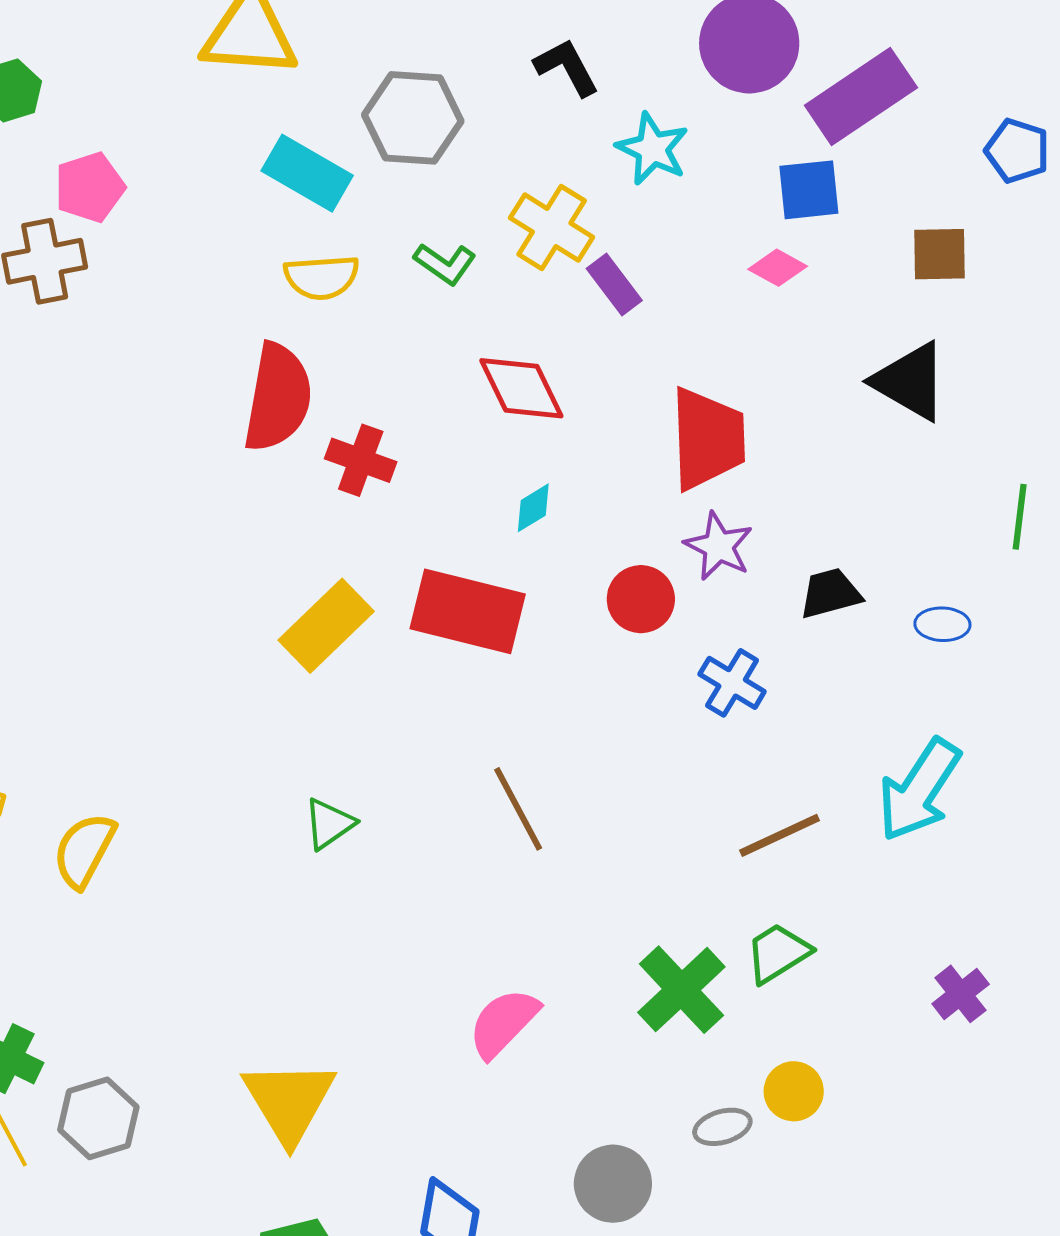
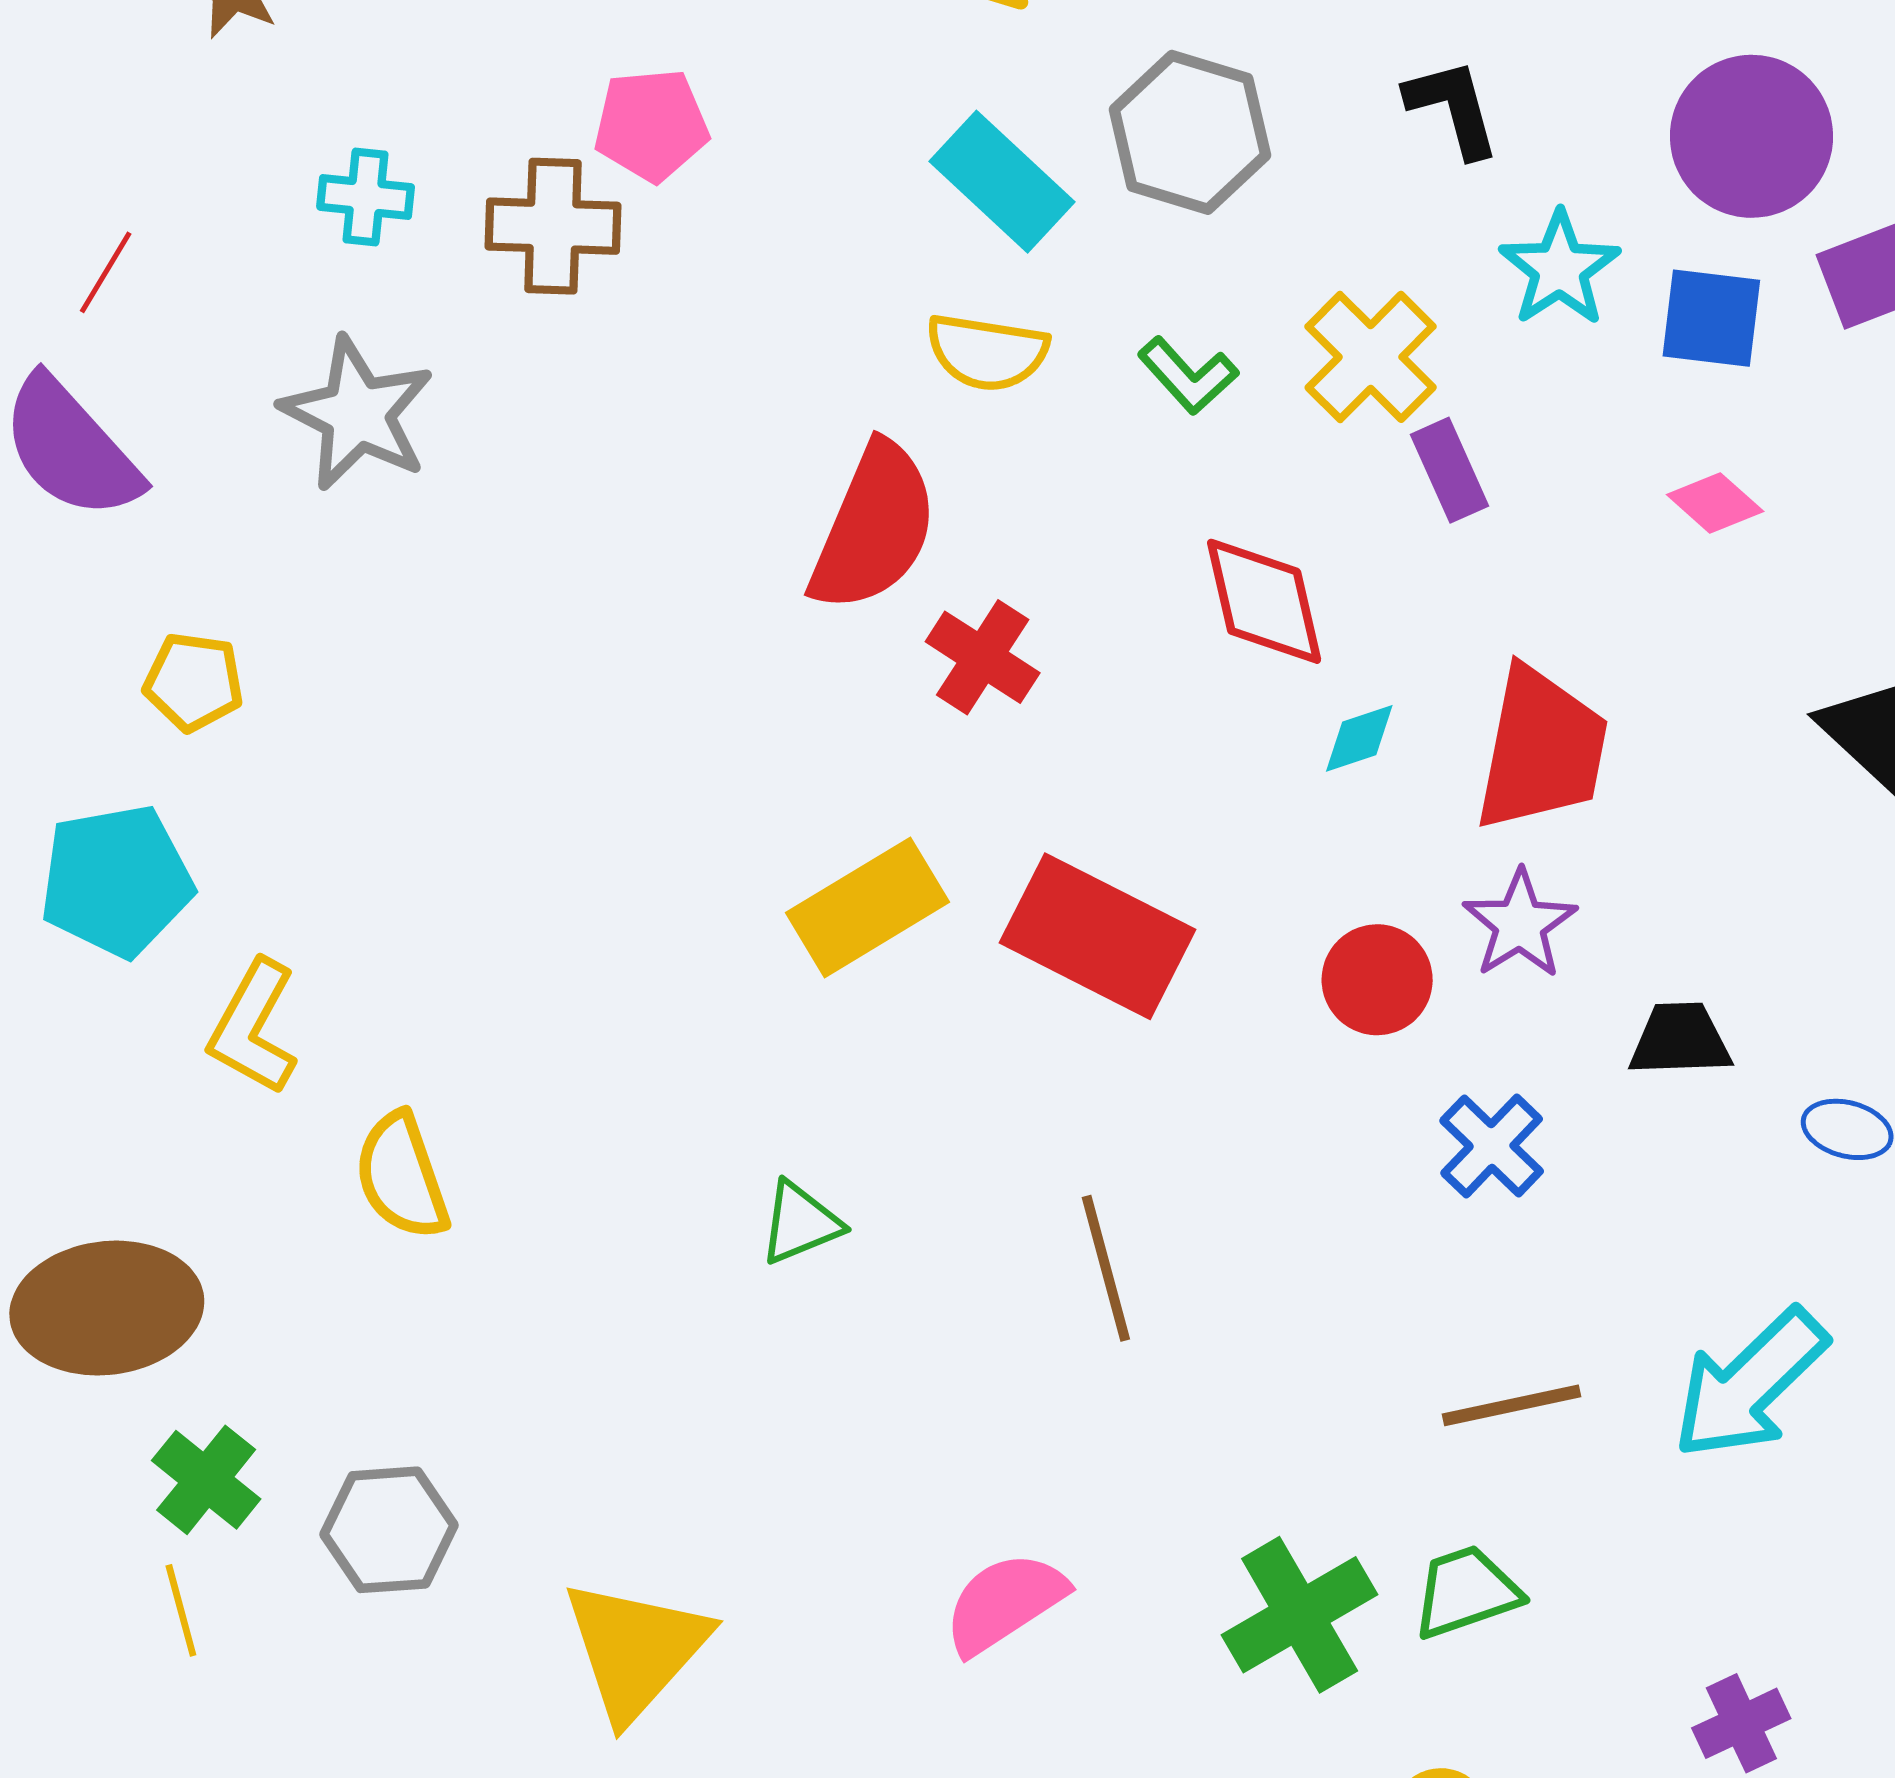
blue square: (809, 190) -> (1711, 318), moved
cyan diamond: (533, 508) -> (1359, 738), moved
yellow semicircle: (84, 850) -> (402, 1176), turned -60
gray hexagon: (98, 1118) -> (389, 1530), moved

